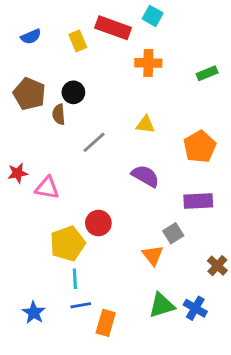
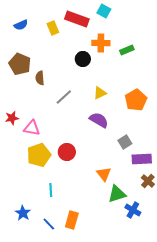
green rectangle: (207, 73) -> (127, 50), moved
black circle: (73, 92) -> (83, 59), moved
yellow triangle: (145, 125) -> (100, 93), moved, turned -32
purple rectangle: (198, 201) -> (142, 159), moved
gray square: (173, 233) -> (125, 142), moved
yellow pentagon: (68, 244) -> (39, 155), moved
blue line: (81, 305) -> (49, 224), moved, turned 56
green triangle: (162, 305) -> (117, 194), moved

